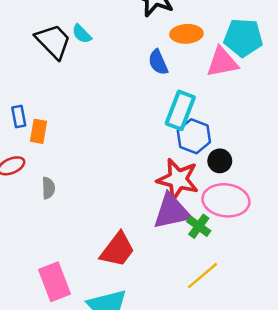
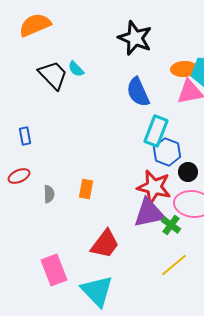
orange ellipse: (186, 34) -> (184, 69), moved
blue semicircle: (158, 62) -> (138, 92), size x1.4
orange rectangle: (39, 131) -> (86, 189), moved

